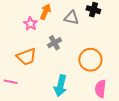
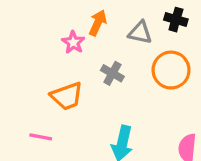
gray cross: (54, 43) -> (112, 73), turned -32
orange circle: (90, 60) -> (171, 70), moved

